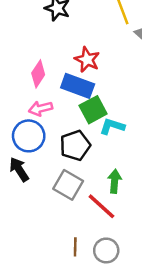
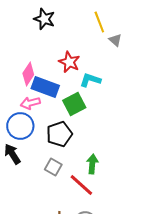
blue rectangle: (78, 86) -> (45, 87), moved
cyan L-shape: (112, 126) -> (90, 80), moved
gray square: (68, 185) -> (53, 167), size x0.7

